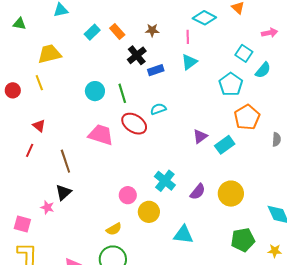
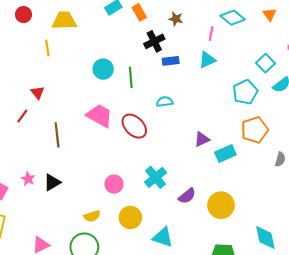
red circle: (13, 90) -> (23, 15), moved
red ellipse: (134, 124) -> (134, 126), moved
black triangle: (63, 192) -> (52, 182), moved
yellow circle: (149, 212) -> (130, 217), moved

